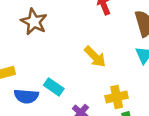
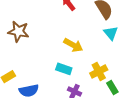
cyan rectangle: (54, 87) -> (64, 69), moved

